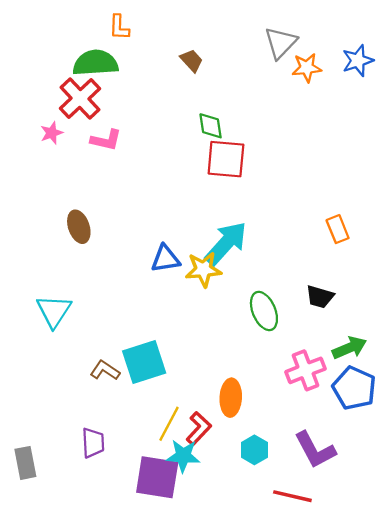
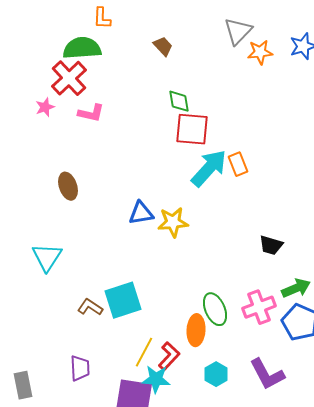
orange rectangle: (338, 229) -> (238, 164), moved
cyan arrow: (226, 243) -> (209, 168), moved
green ellipse: (264, 311) -> (215, 309), moved

